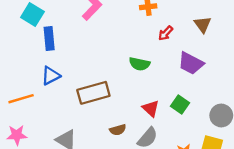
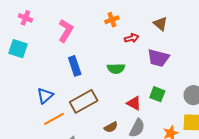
red arrow: (166, 33) -> (132, 38), turned -136
blue rectangle: (49, 38) -> (75, 66), moved
orange line: (21, 99) -> (54, 119), moved

